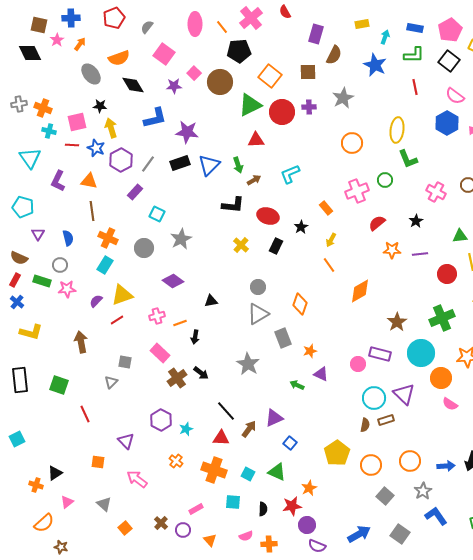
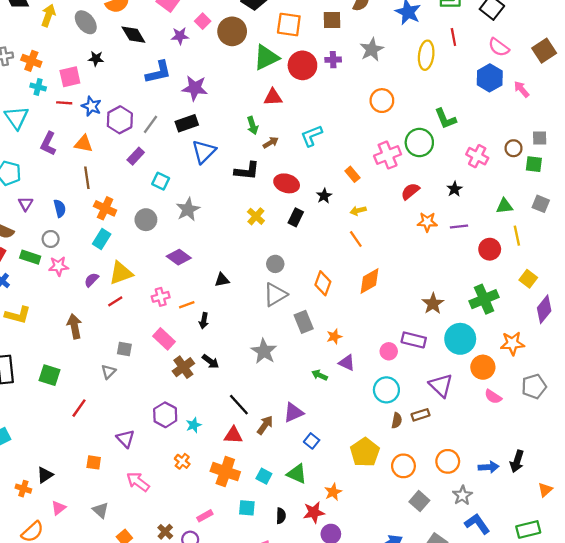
orange square: (270, 76) -> (289, 25), turned -30
yellow arrow: (111, 128) -> (48, 15), moved, turned 36
yellow ellipse: (397, 130) -> (426, 55), moved
blue triangle: (209, 165) -> (204, 152), moved
green circle: (385, 180) -> (419, 143), size x1.6
yellow arrow: (331, 240) -> (358, 211), turned 48
orange diamond: (360, 291) -> (369, 281), moved
cyan circle: (374, 398) -> (386, 390), moved
red line: (85, 414) -> (79, 408), turned 60

